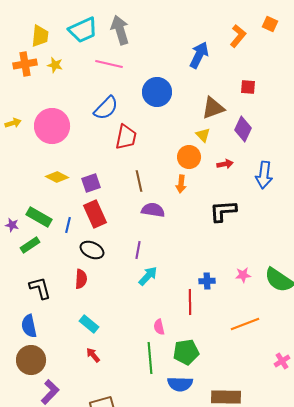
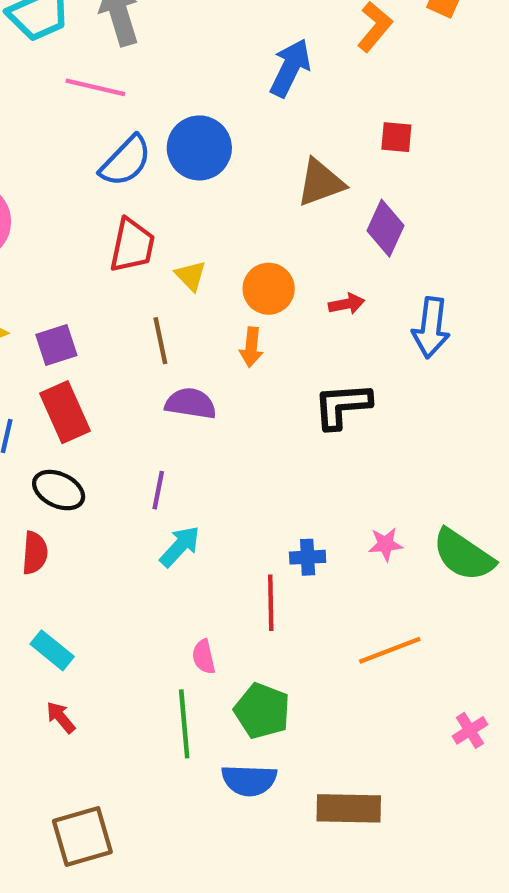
blue semicircle: (106, 108) -> (126, 161), moved
yellow triangle: (203, 135) -> (191, 276), moved
green pentagon: (186, 352) -> (262, 711), turned 30

